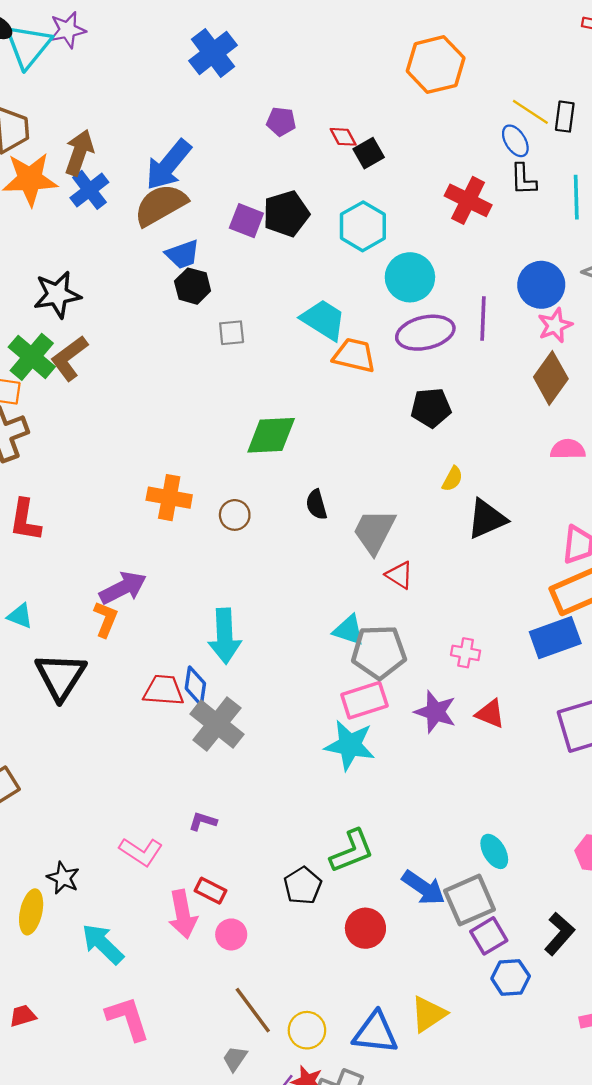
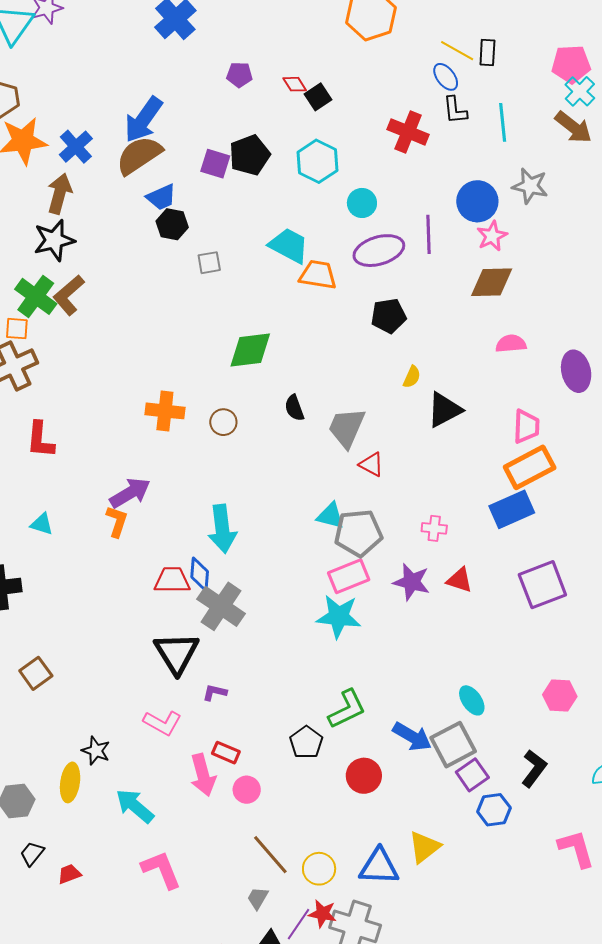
brown arrow: (79, 153) -> (59, 194), moved
cyan circle: (410, 277) -> (362, 203), size x0.7
brown diamond: (551, 378) -> (492, 282), turned 57
black triangle: (61, 676) -> (176, 653), moved

